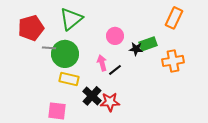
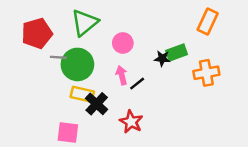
pink circle: (115, 36) -> (123, 43), moved
black cross: (92, 96) -> (97, 104), moved
red star: (110, 102) -> (131, 122), turned 30

